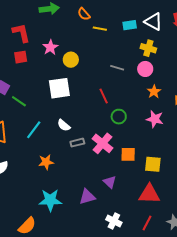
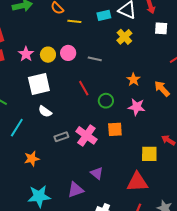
pink star: (50, 47) -> (26, 54), moved
yellow cross: (148, 48) -> (124, 37), turned 35
pink circle: (145, 69) -> (68, 53), moved
green circle: (119, 117) -> (106, 101), moved
white semicircle: (64, 125) -> (45, 111), moved
orange square: (128, 154) -> (115, 129), moved
yellow square: (153, 164) -> (149, 154), moved

